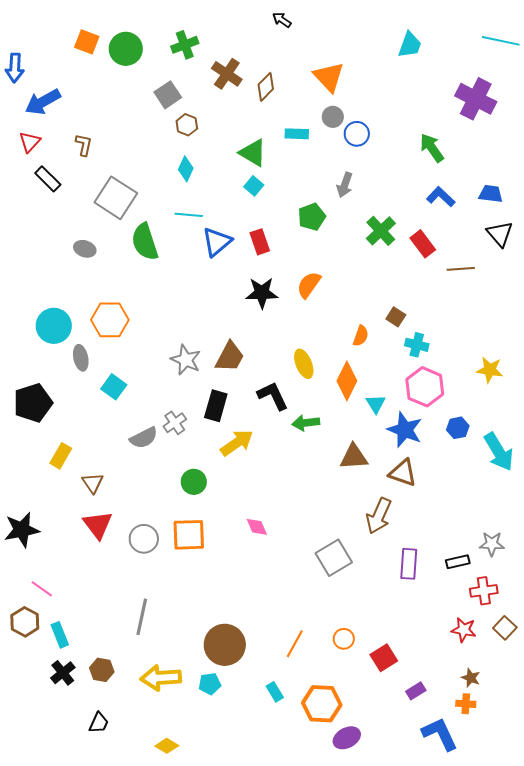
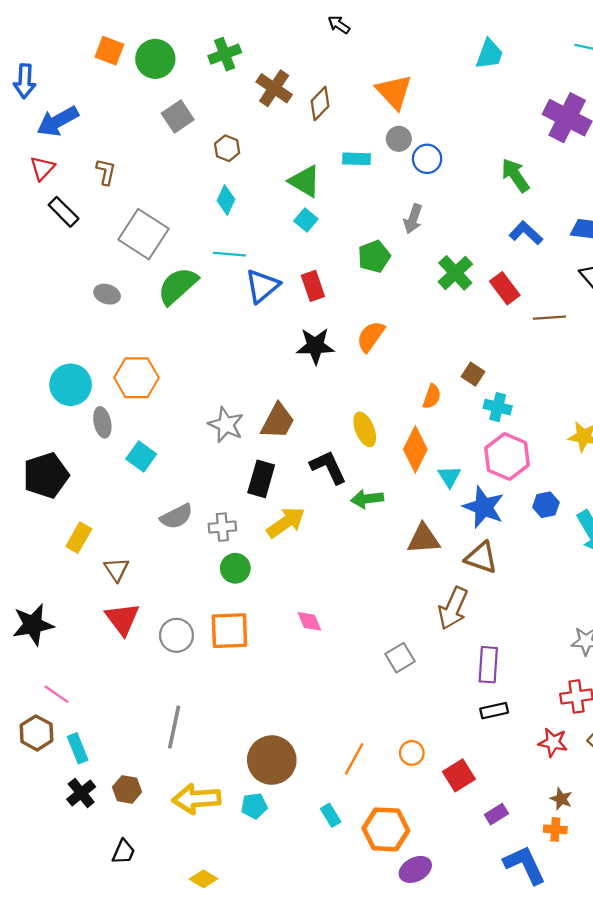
gray square: (168, 95) -> (178, 116), moved
green semicircle: (145, 242) -> (178, 286), turned 66
gray cross: (175, 423) -> (222, 527), moved, turned 30
gray square: (334, 558) -> (400, 658), size x0.7
black rectangle: (458, 562) -> (494, 711), moved

